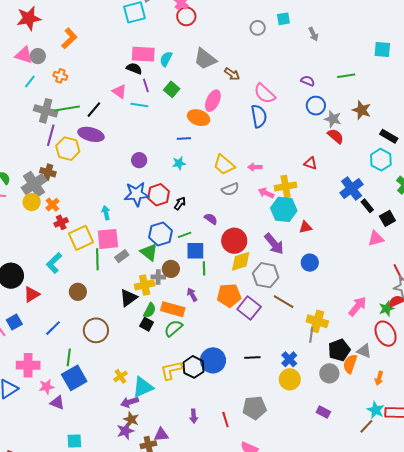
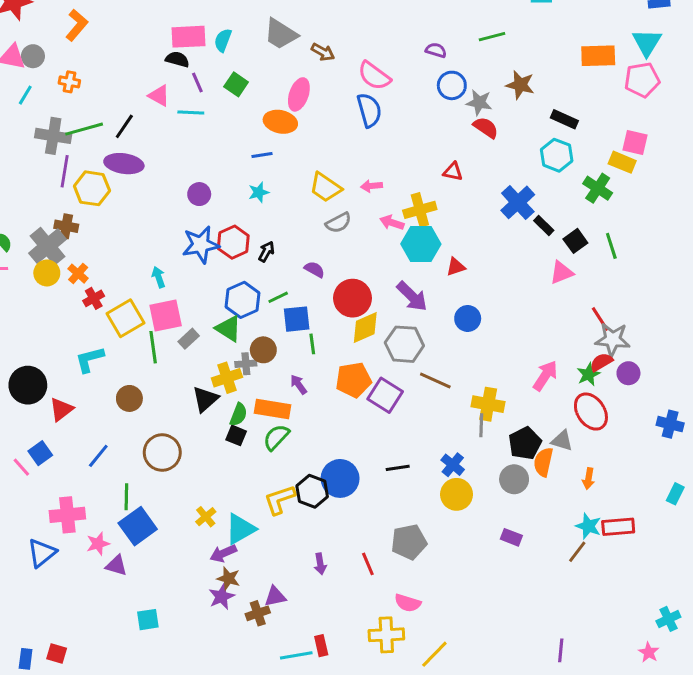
cyan L-shape: (54, 263) -> (90, 359), turned 35

